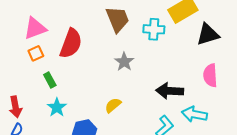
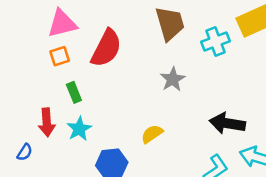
cyan cross: (154, 29) -> (215, 41), turned -30
red arrow: (16, 107) -> (47, 122), moved

